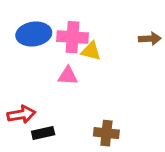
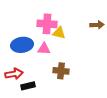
blue ellipse: (34, 34) -> (22, 45), moved
brown cross: (106, 133) -> (61, 71), moved

